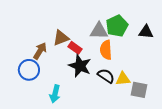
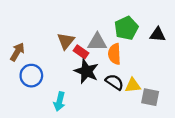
gray triangle: (99, 31) -> (97, 42), moved
brown triangle: (61, 38) -> (66, 41), turned -30
brown arrow: (40, 51) -> (17, 52), moved

